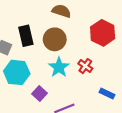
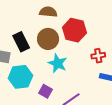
red hexagon: (103, 33) -> (74, 30), moved
red cross: (85, 66) -> (98, 56), moved, turned -32

